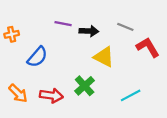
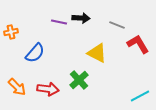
black arrow: (89, 31) -> (81, 18), moved
cyan line: (131, 95) -> (140, 96), moved

